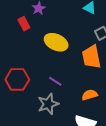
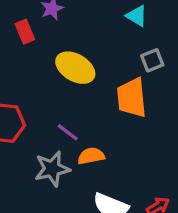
orange semicircle: (90, 95) -> (91, 156), moved

